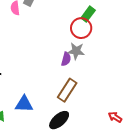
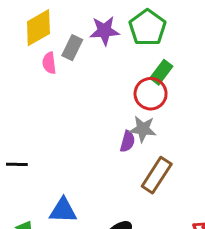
brown rectangle: (67, 90) -> (157, 175), moved

